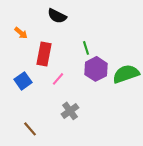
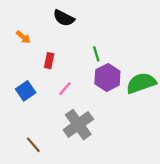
red rectangle: (44, 54) -> (49, 61), size x0.6
gray cross: (70, 111) -> (78, 125), size x1.5

